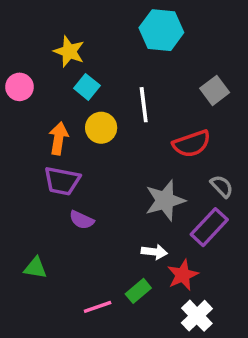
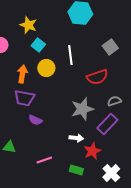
gray semicircle: (222, 186) -> (114, 101), turned -64
green rectangle: (138, 291) -> (76, 170), moved, turned 56
pink line: (98, 307) -> (44, 160), moved
white cross: (197, 316) -> (111, 173), moved

